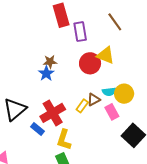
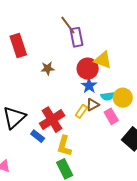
red rectangle: (61, 15) -> (18, 45), moved
brown line: (115, 22) -> (68, 25), moved
blue star: (46, 73) -> (89, 86), moved

